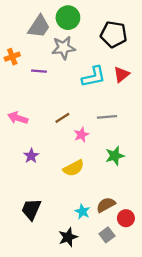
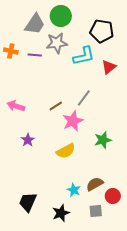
orange cross: (12, 57) -> (11, 51), turned 32
purple line: (39, 71) -> (35, 55), moved
cyan L-shape: (94, 77) -> (84, 56), moved
gray line: (107, 117) -> (84, 98), moved, turned -48
pink star: (81, 135) -> (73, 121), size x1.5
black trapezoid: (31, 209) -> (28, 202), moved
gray square: (107, 235) -> (96, 211), turned 32

